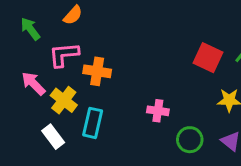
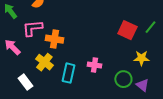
yellow cross: (64, 100) -> (44, 62), moved
cyan rectangle: (93, 123) -> (68, 73), moved
green circle: (190, 140) -> (123, 79), moved

